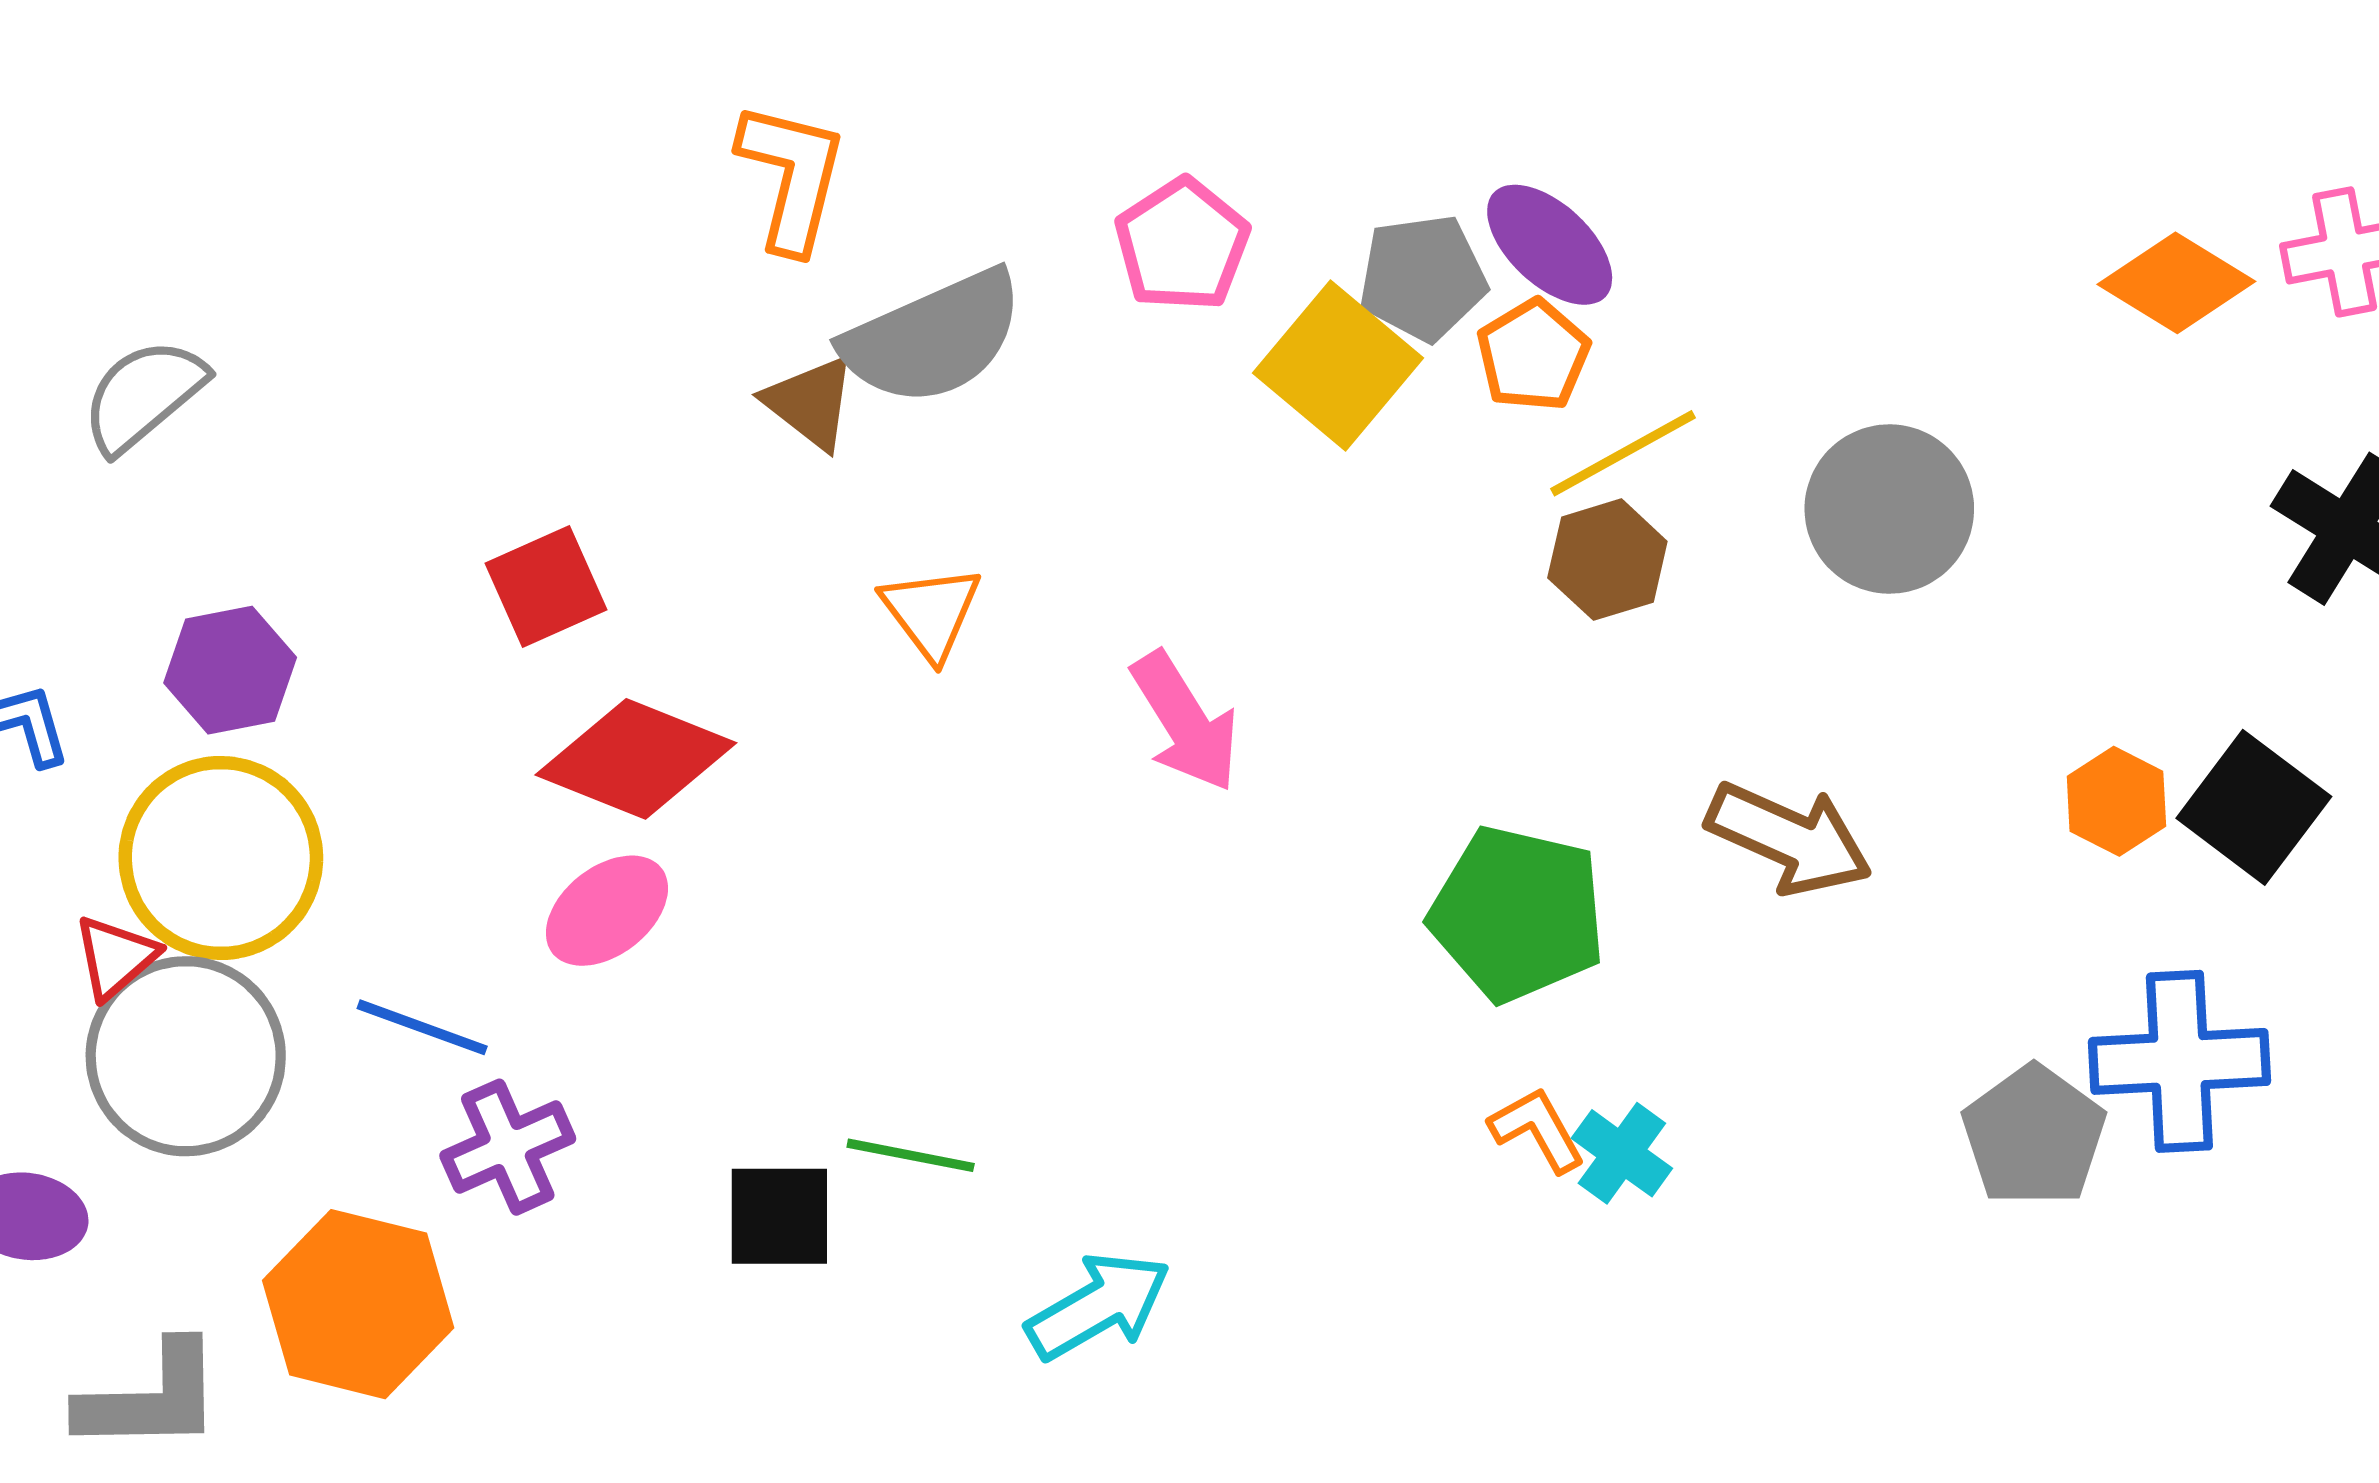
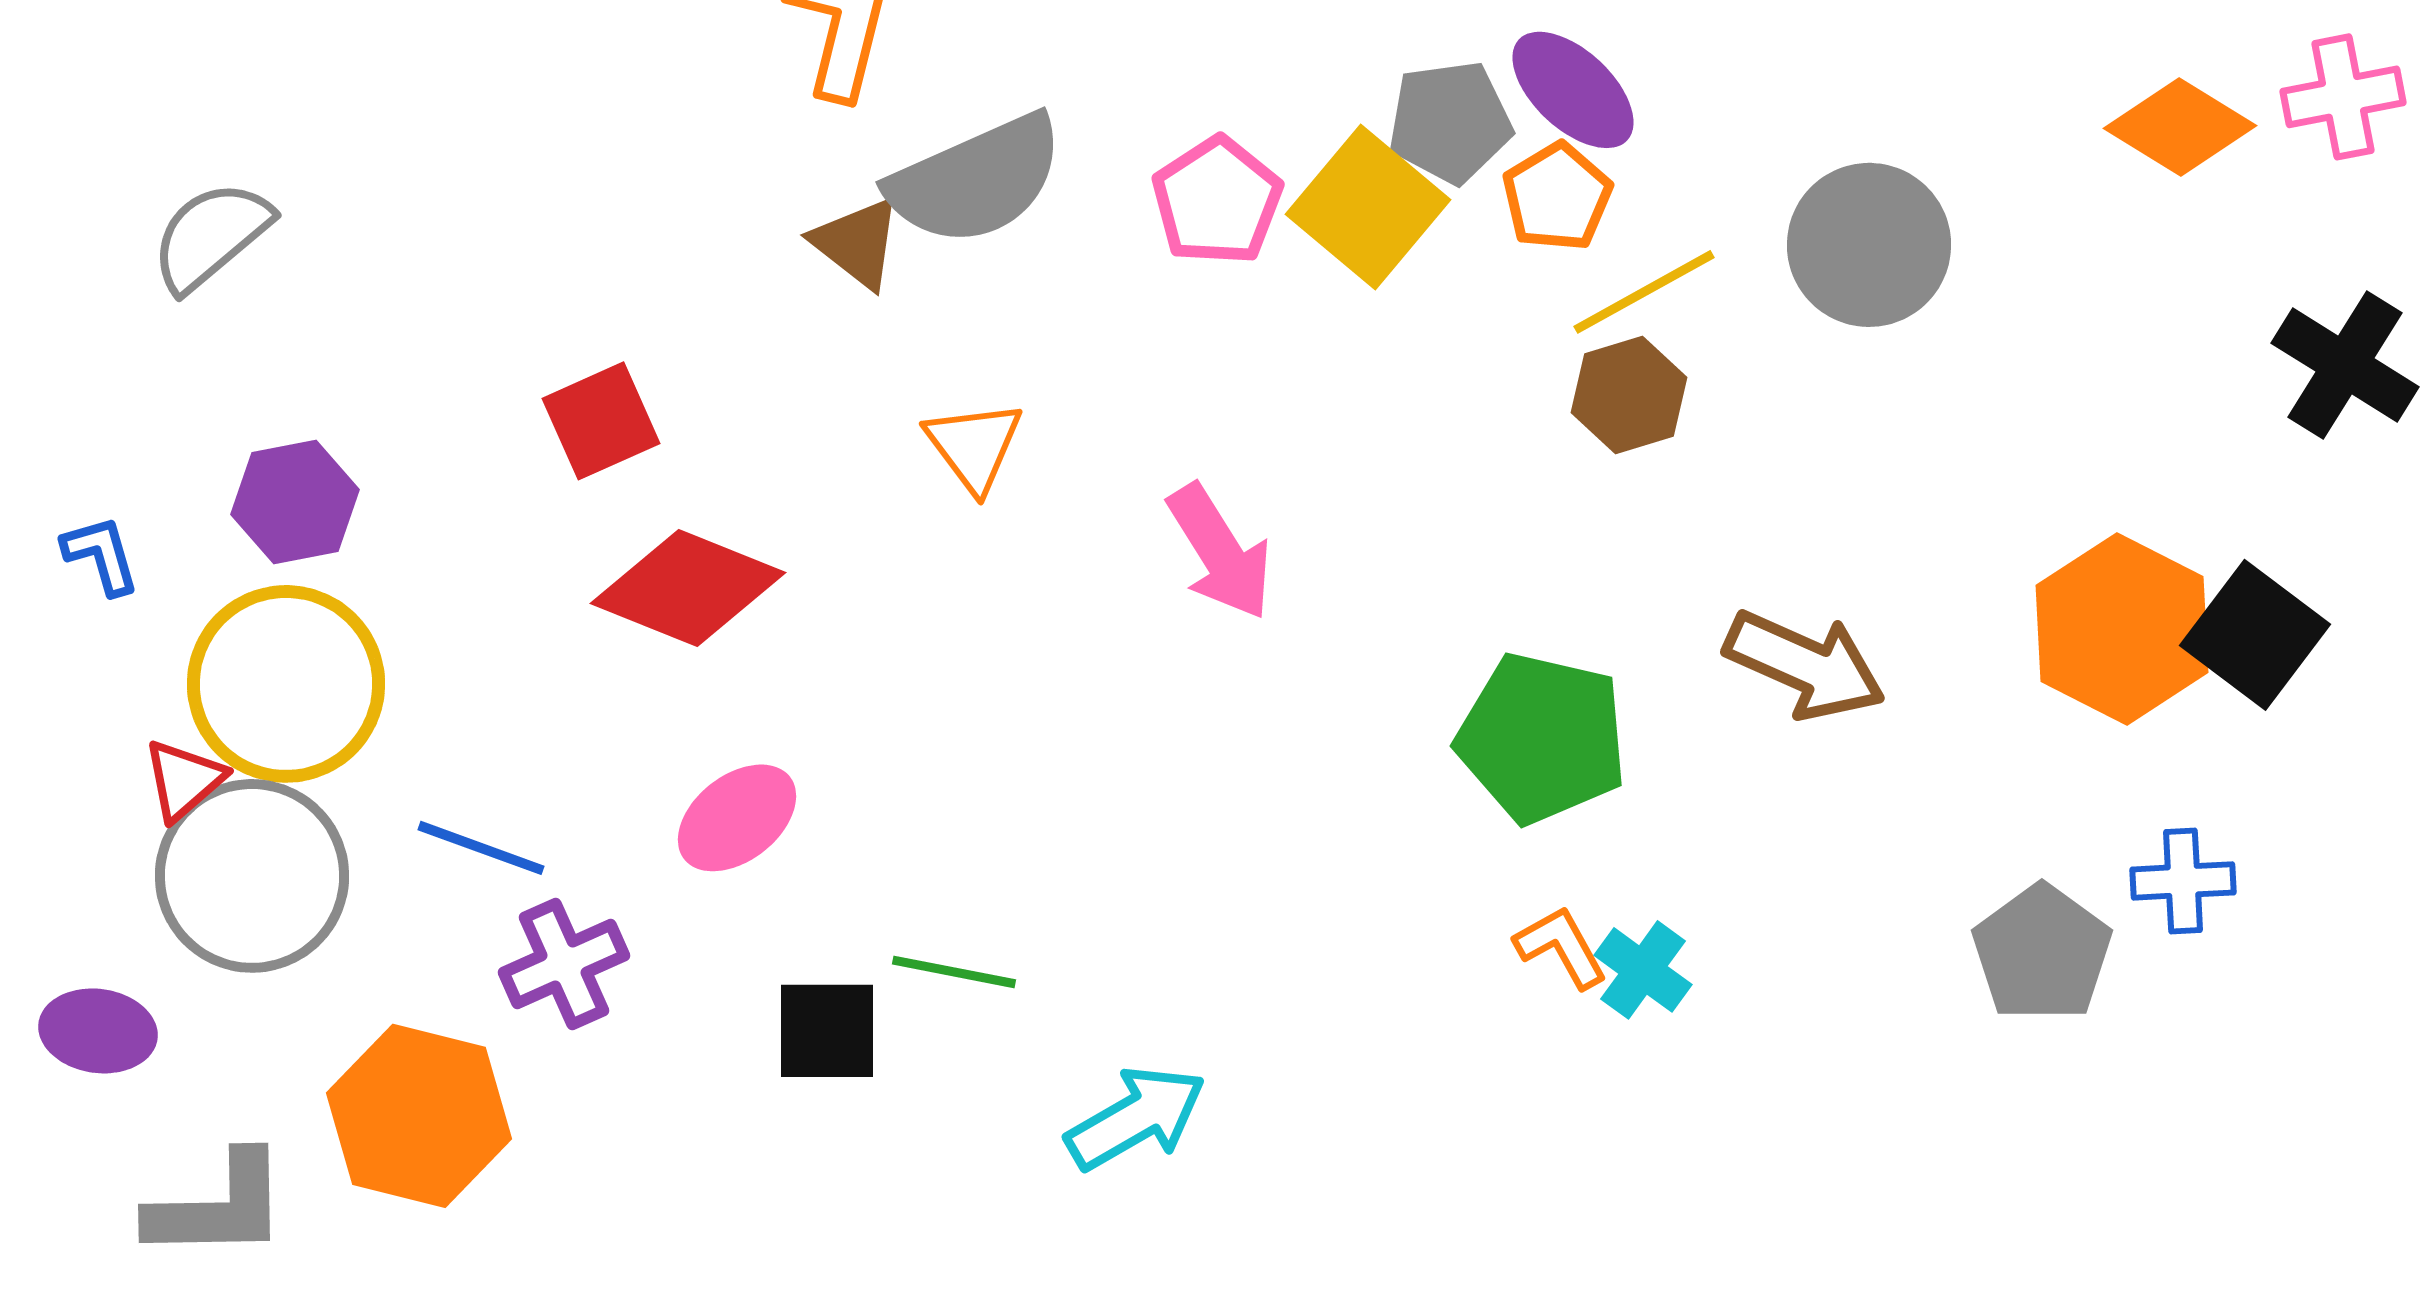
pink pentagon: (1182, 245) -> (1217, 201), moved
gray circle: (1889, 509) -> (1869, 245), moved
orange hexagon: (2116, 801) -> (2122, 629), size x1.8
pink ellipse: (607, 911) -> (737, 818), moved
blue cross: (2179, 1061) -> (2183, 881), size x0.6

